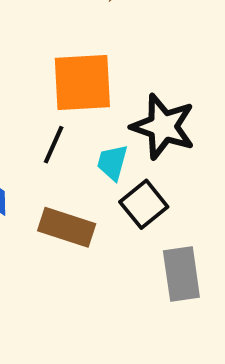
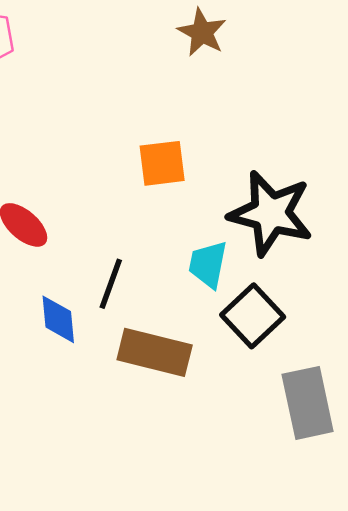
orange square: (82, 83) -> (162, 163), size x0.6
black line: (54, 145) -> (111, 284), moved

